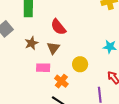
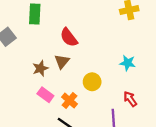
brown star: (31, 43) -> (40, 68), moved
pink rectangle: (43, 68) -> (45, 95), moved, turned 32

